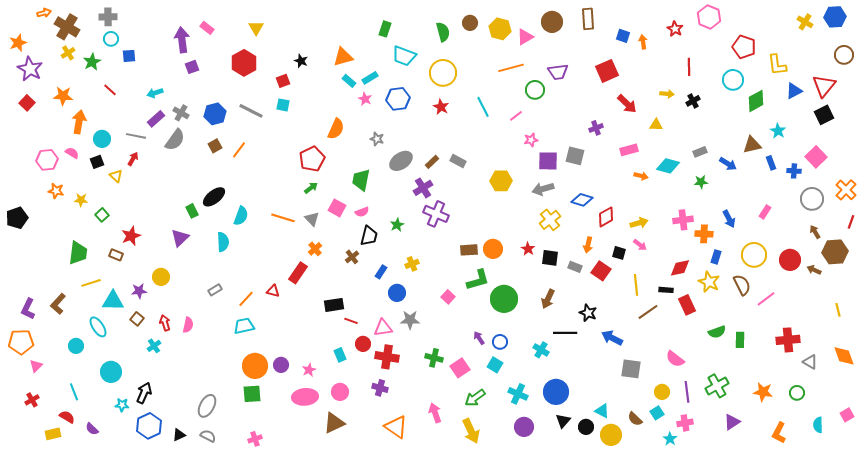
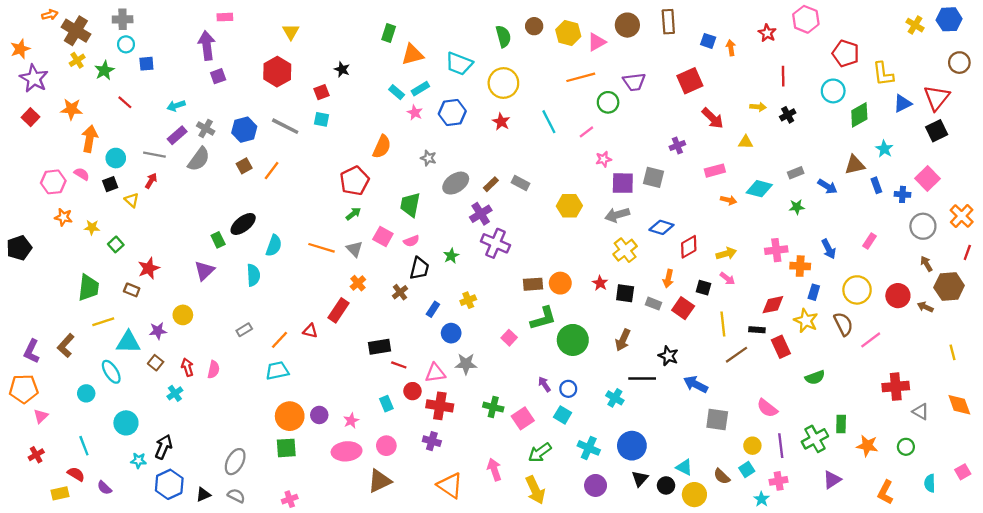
pink rectangle: (207, 28) -> (225, 17), moved, turned -40
green rectangle: (385, 29) -> (389, 33), moved
orange triangle: (343, 57) -> (412, 55), moved
green rectangle: (740, 340) -> (841, 424), moved

